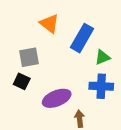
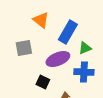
black square: (22, 81) -> (43, 82), moved
purple ellipse: (57, 98) -> (58, 59), moved

